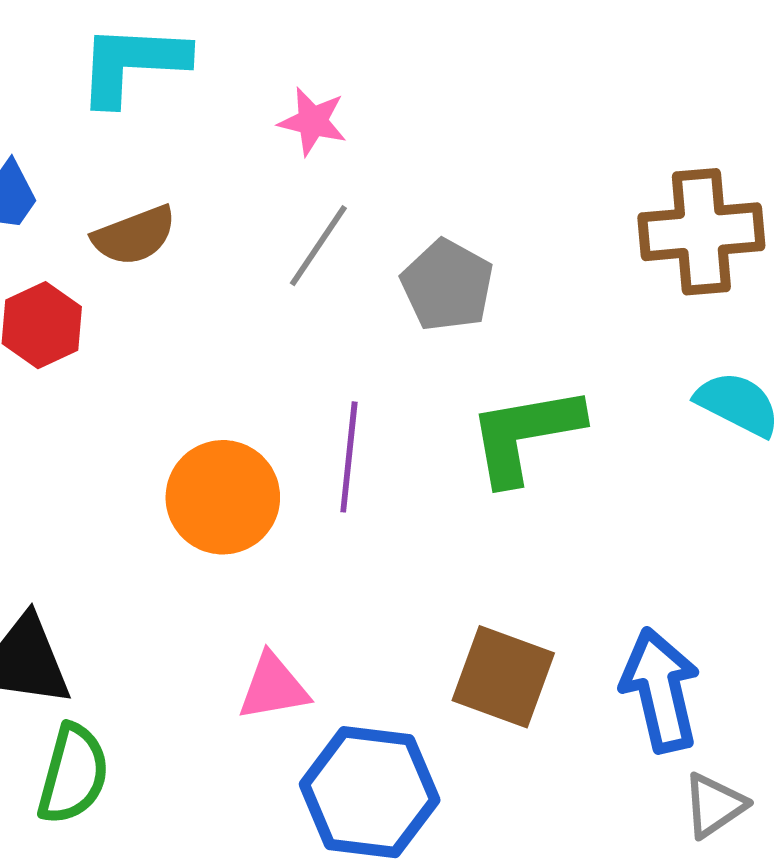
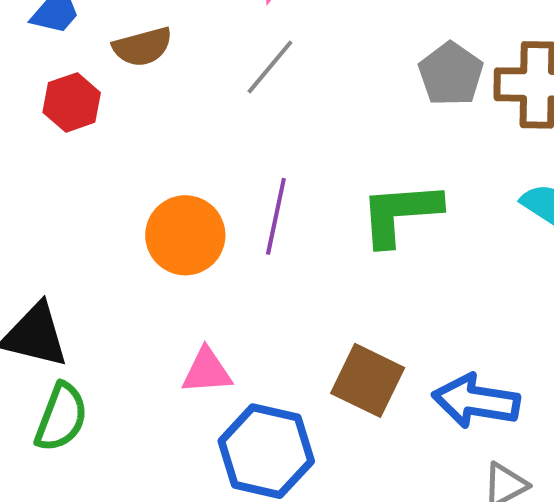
gray pentagon: (447, 285) -> (451, 74), moved
blue arrow: (660, 690) -> (476, 401), turned -74

